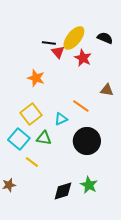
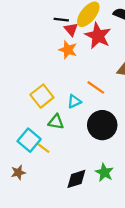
red star: (83, 58) -> (98, 36), size x1.4
orange star: (36, 78) -> (68, 50), moved
cyan square: (19, 139) -> (29, 140), moved

